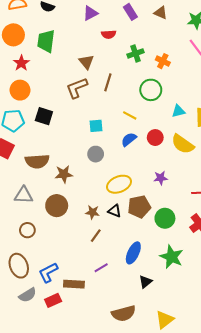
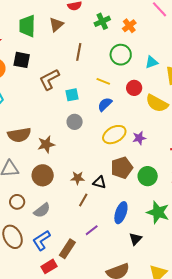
green trapezoid: (46, 41) -> (27, 26), moved
orange cross: (163, 61) -> (129, 26), turned 32
brown triangle: (86, 62) -> (56, 25), moved, turned 35
brown L-shape: (77, 88) -> (49, 79), moved
cyan triangle: (178, 111) -> (152, 62), moved
black square: (44, 116) -> (22, 60), moved
red circle: (155, 138) -> (134, 88), moved
yellow ellipse: (119, 184) -> (114, 135), moved
black triangle: (115, 211) -> (99, 182), moved
brown rectangle: (74, 284) -> (67, 249), turned -54
gray semicircle: (28, 295) -> (42, 210), moved

